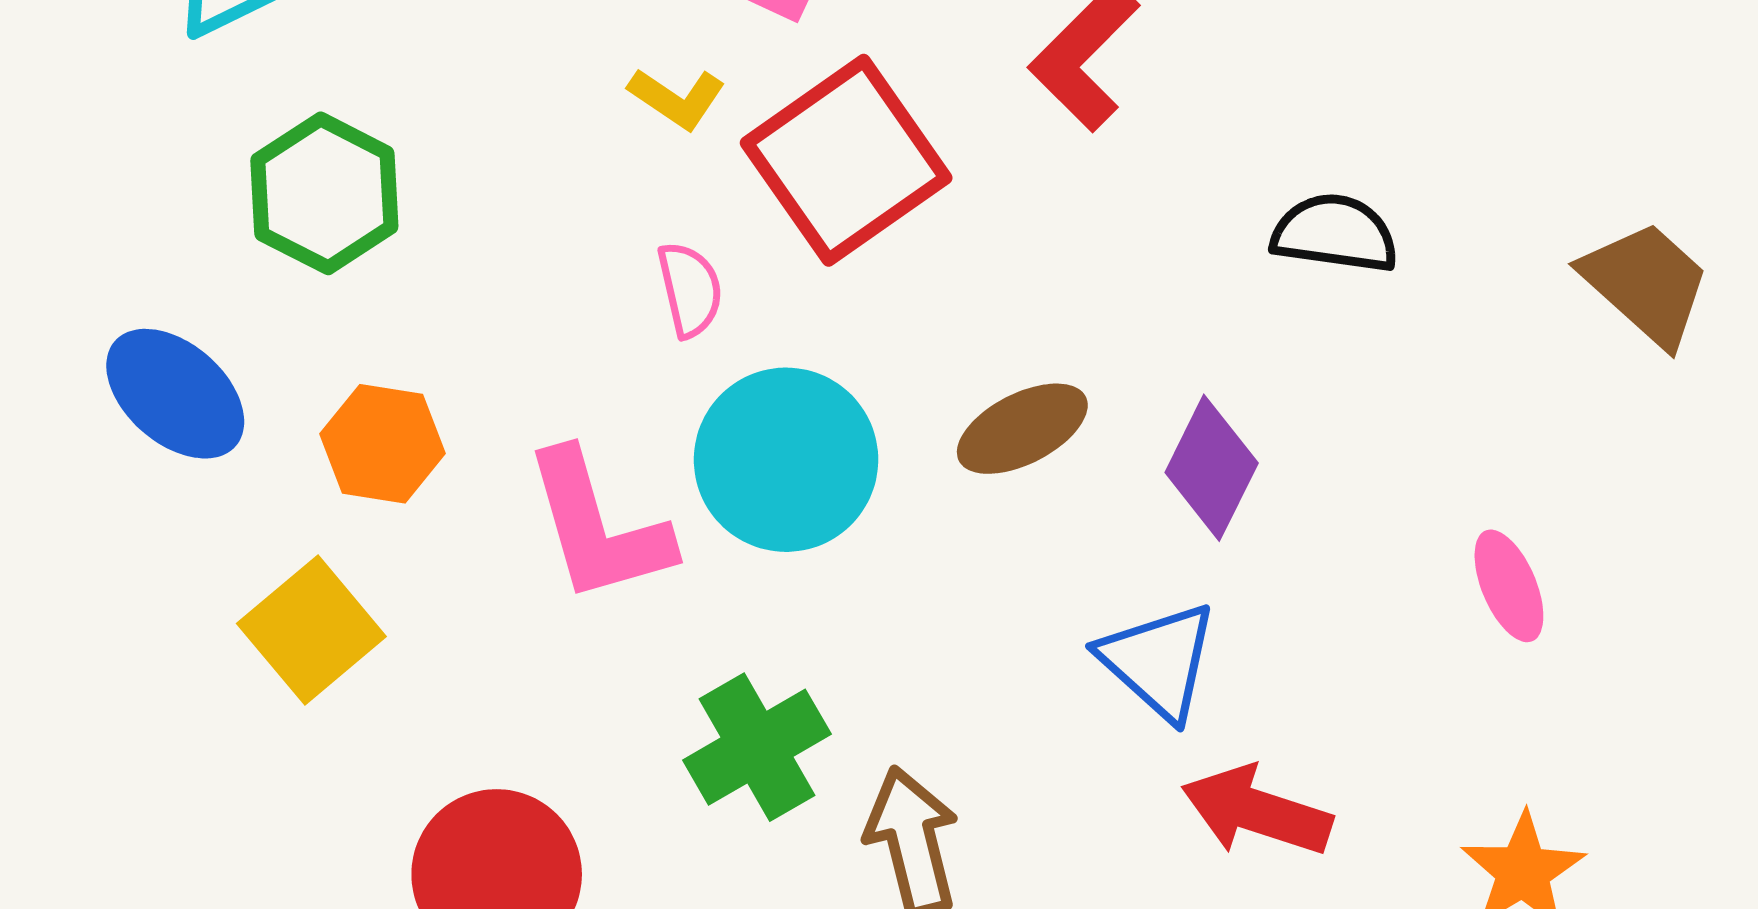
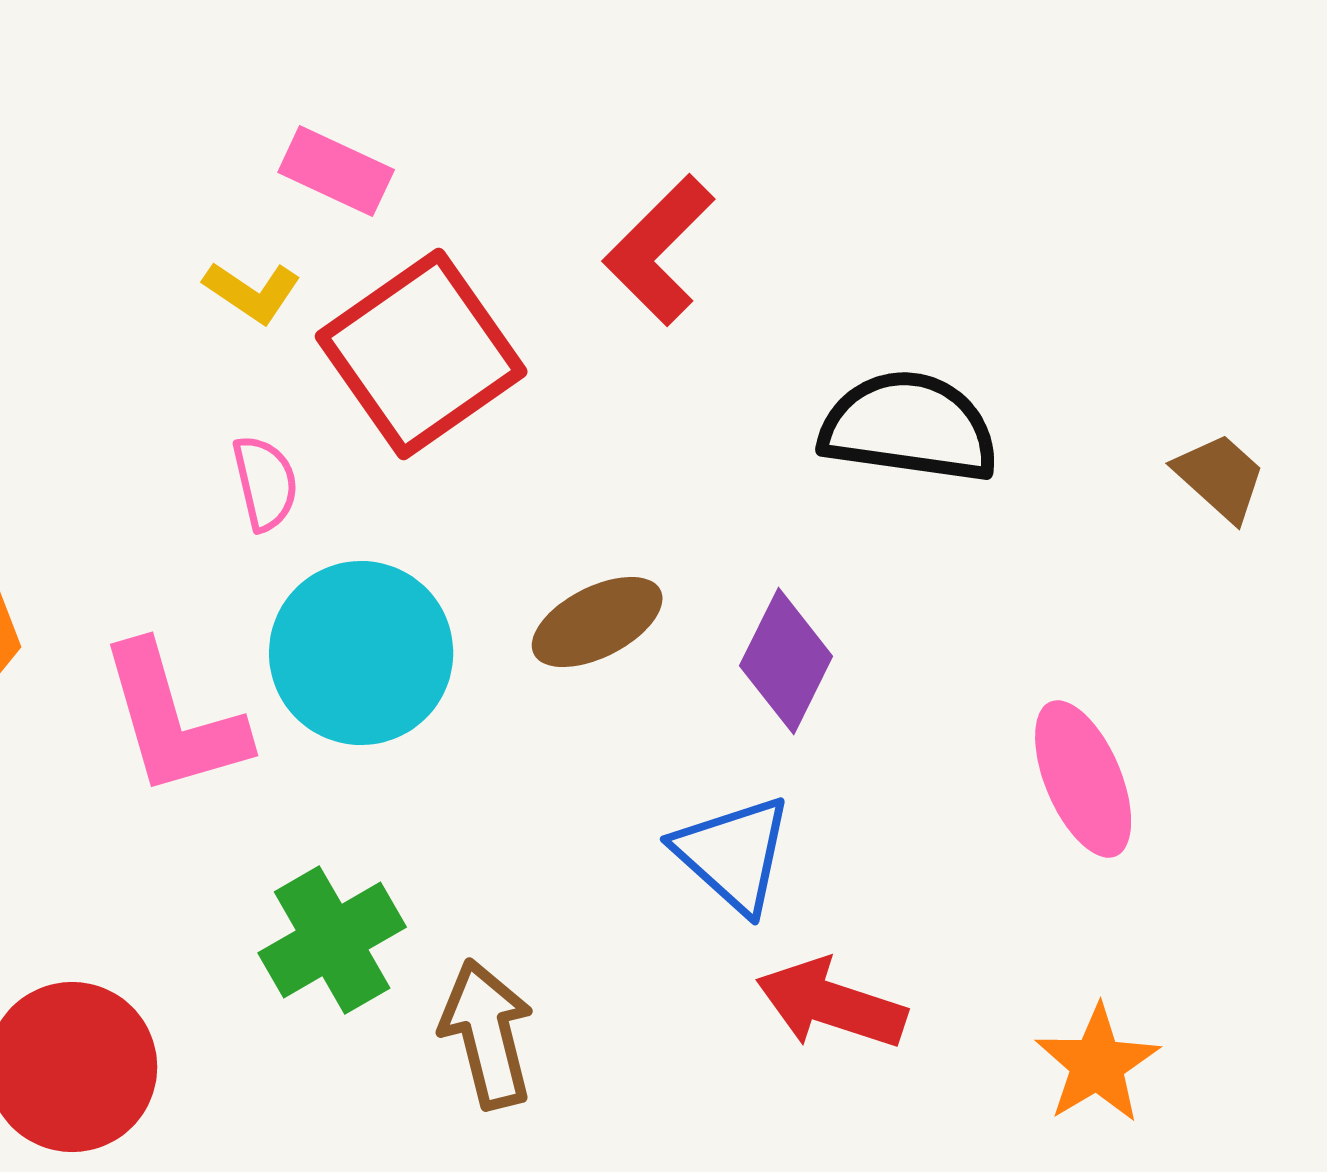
black semicircle: (1335, 233) -> (909, 427), size x1.4
brown trapezoid: (1646, 283) -> (1220, 477), size x0.7
pink ellipse: (1509, 586) -> (1083, 779), size x1.4

